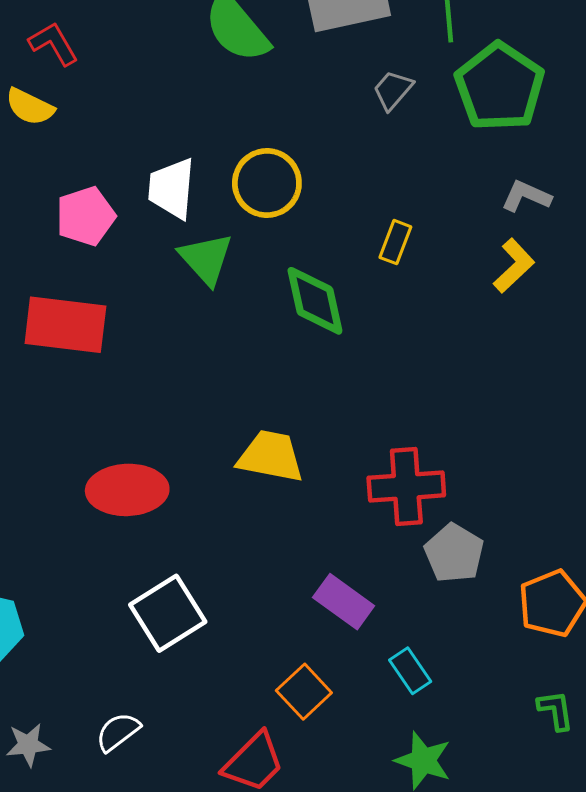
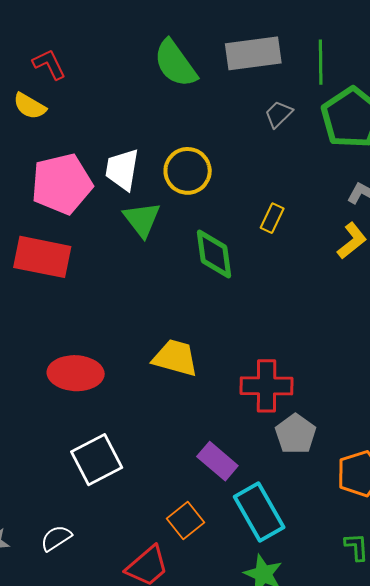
pink pentagon: (86, 216) -> (62, 184), size x1.5
cyan rectangle: (410, 671) -> (259, 512), size x1.8

